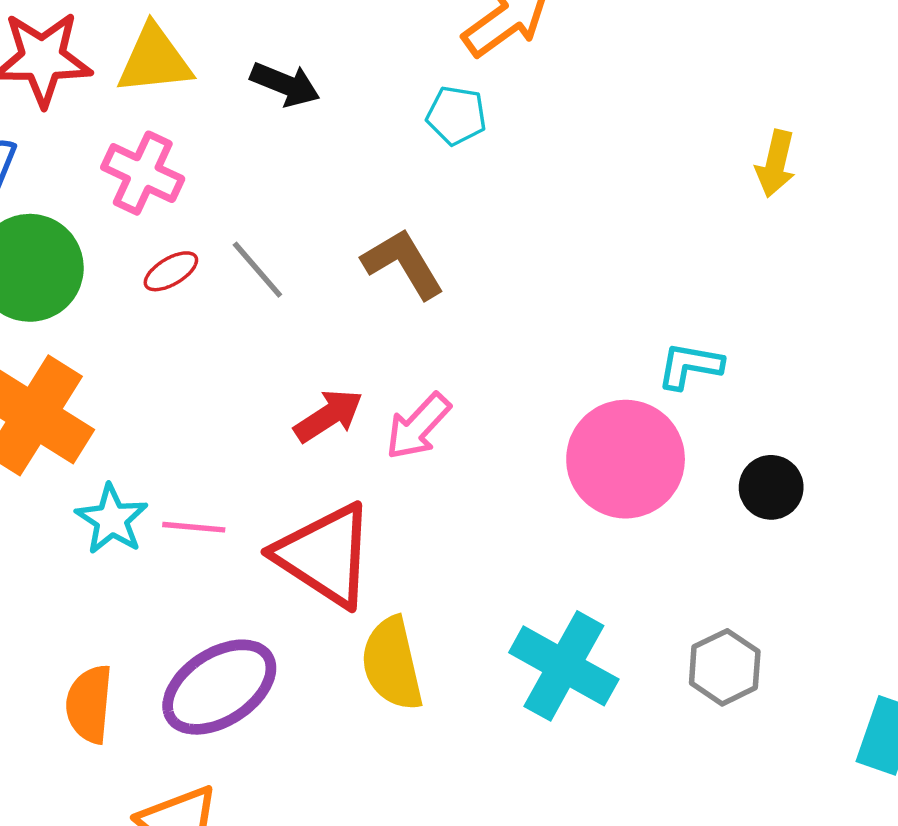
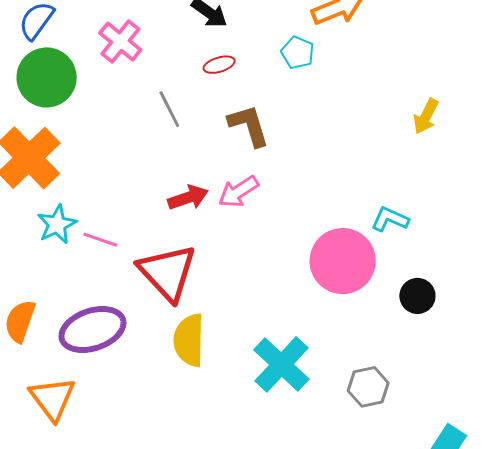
yellow arrow: (776, 164) -> (426, 116), moved
red ellipse: (171, 271) -> (219, 65), moved
pink arrow: (418, 426) -> (238, 192), moved

